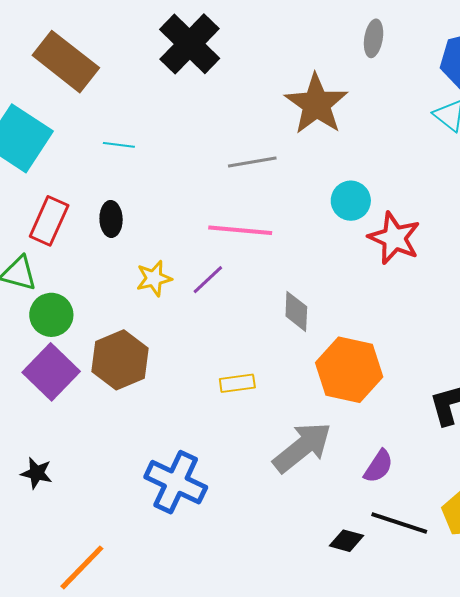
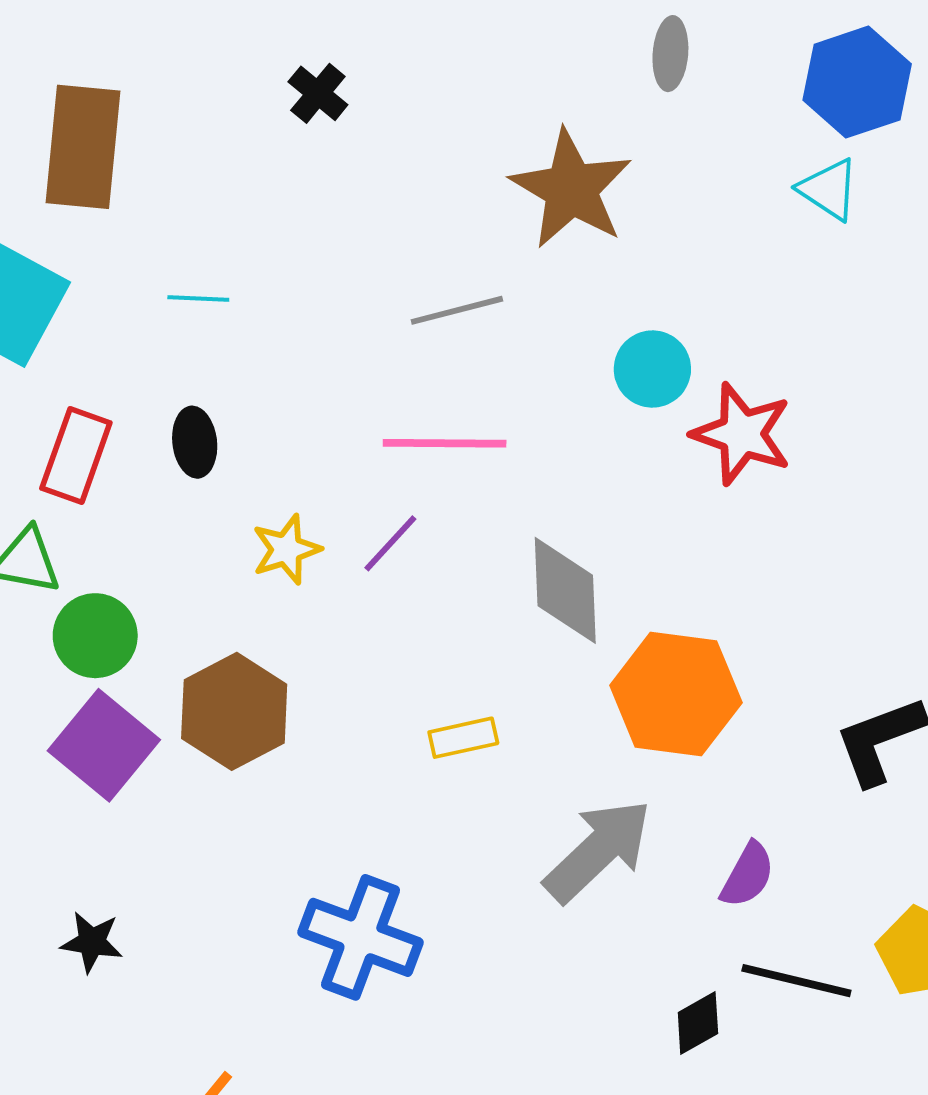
black cross: (190, 44) -> (318, 93), size x0.5
brown rectangle: (66, 62) -> (83, 147), turned 62
gray diamond: (296, 311) -> (565, 590), size x1.4
black diamond: (347, 541) -> (698, 1023), turned -40

